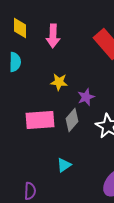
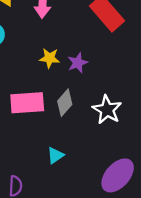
purple star: (86, 97) -> (78, 63), moved

